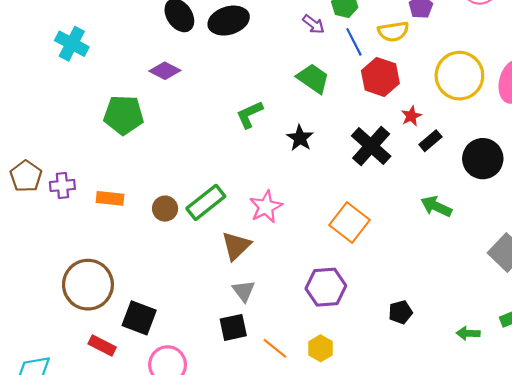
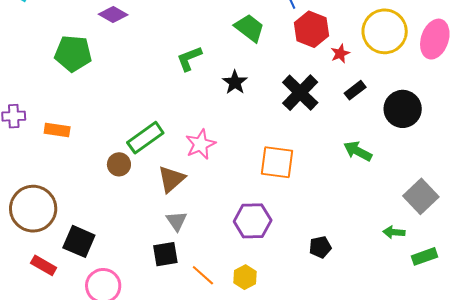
red star: (411, 116) -> (340, 54), moved
brown circle: (165, 209) -> (119, 164), moved
orange square: (349, 222) -> (277, 162), turned -33
green arrow: (468, 333) -> (394, 232), moved

